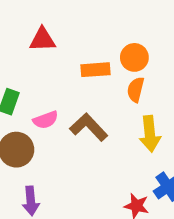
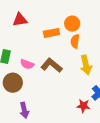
pink semicircle: (46, 120) -> (27, 64), turned 48

